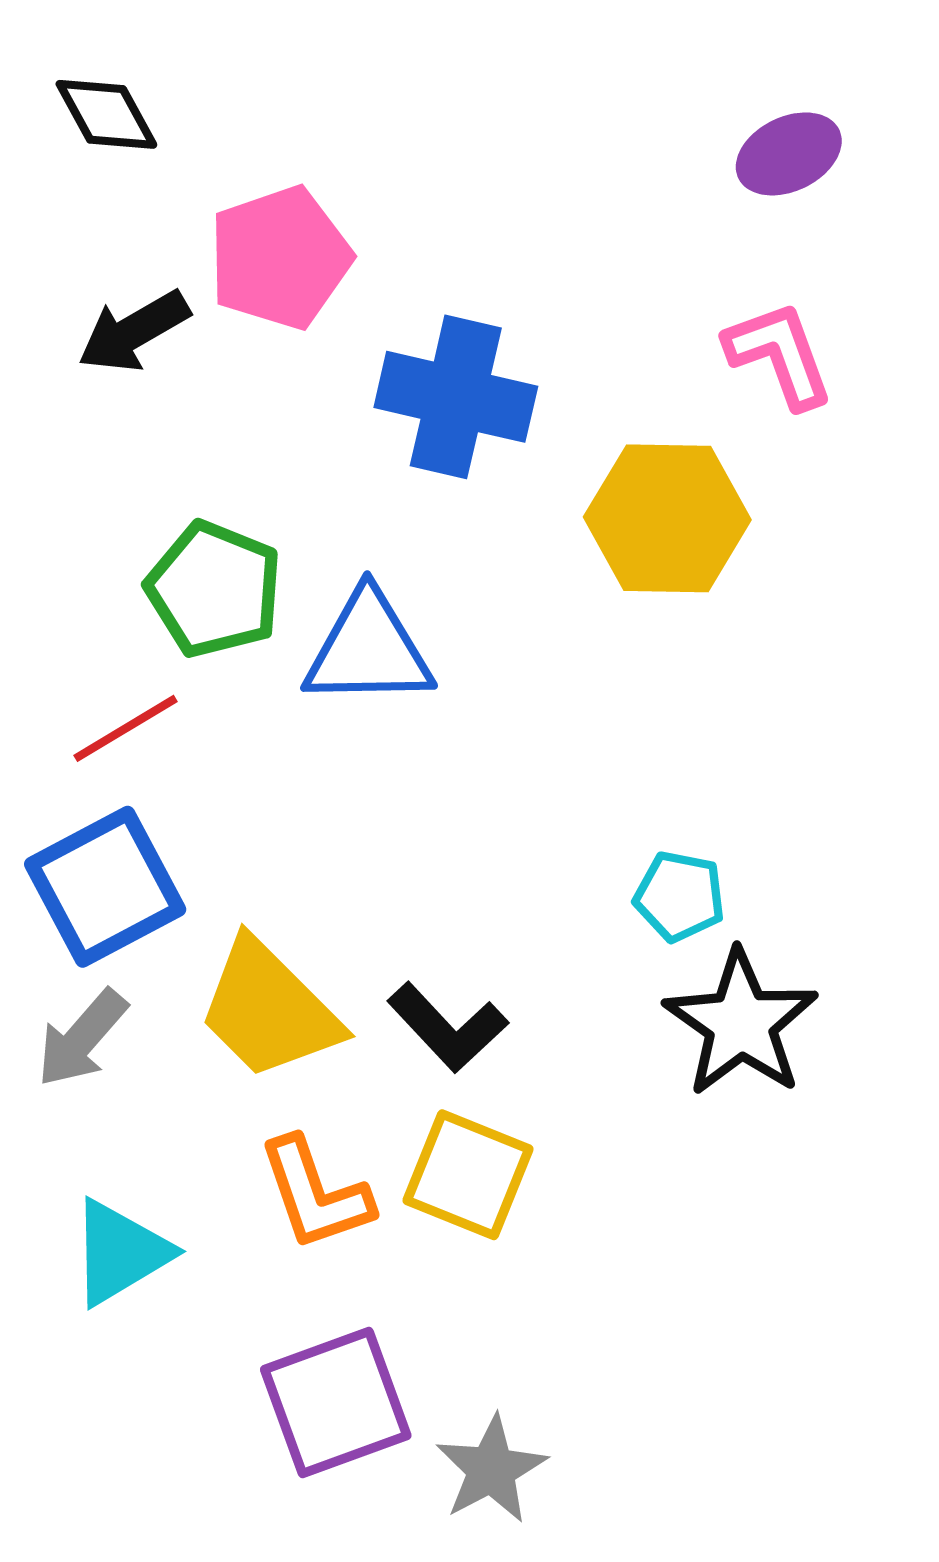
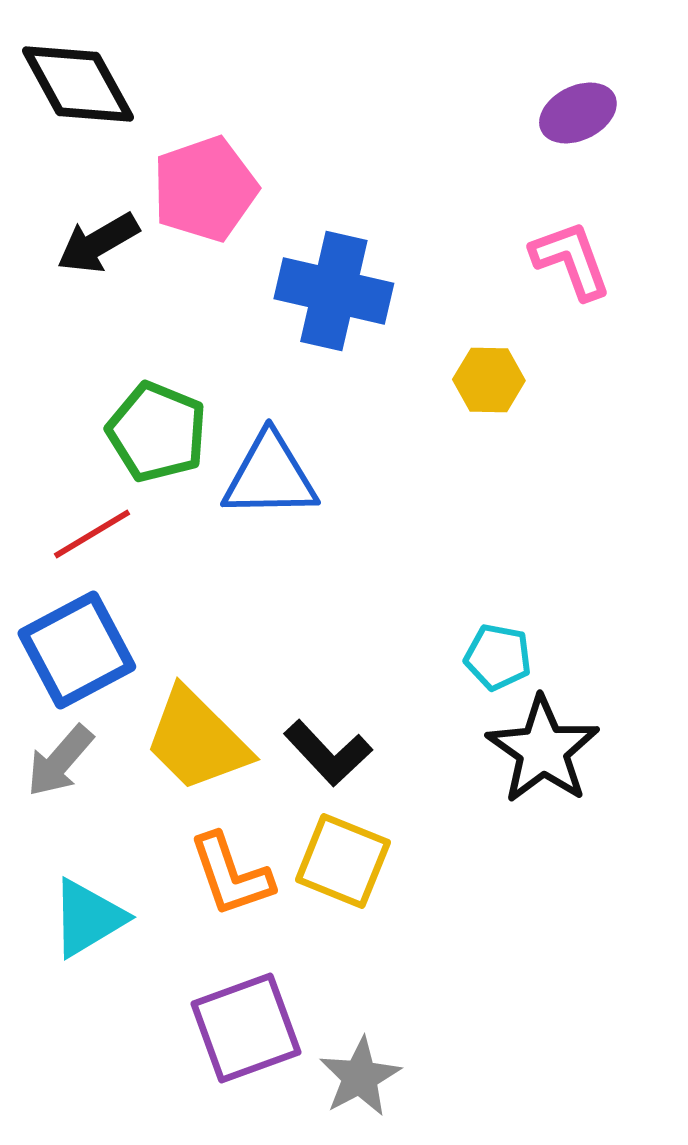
black diamond: (106, 114) -> (78, 84), size x1.5
yellow hexagon: (667, 518) -> (489, 380), size x0.6

